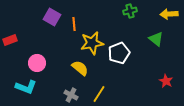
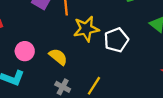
yellow semicircle: (80, 68) -> (58, 57), moved

